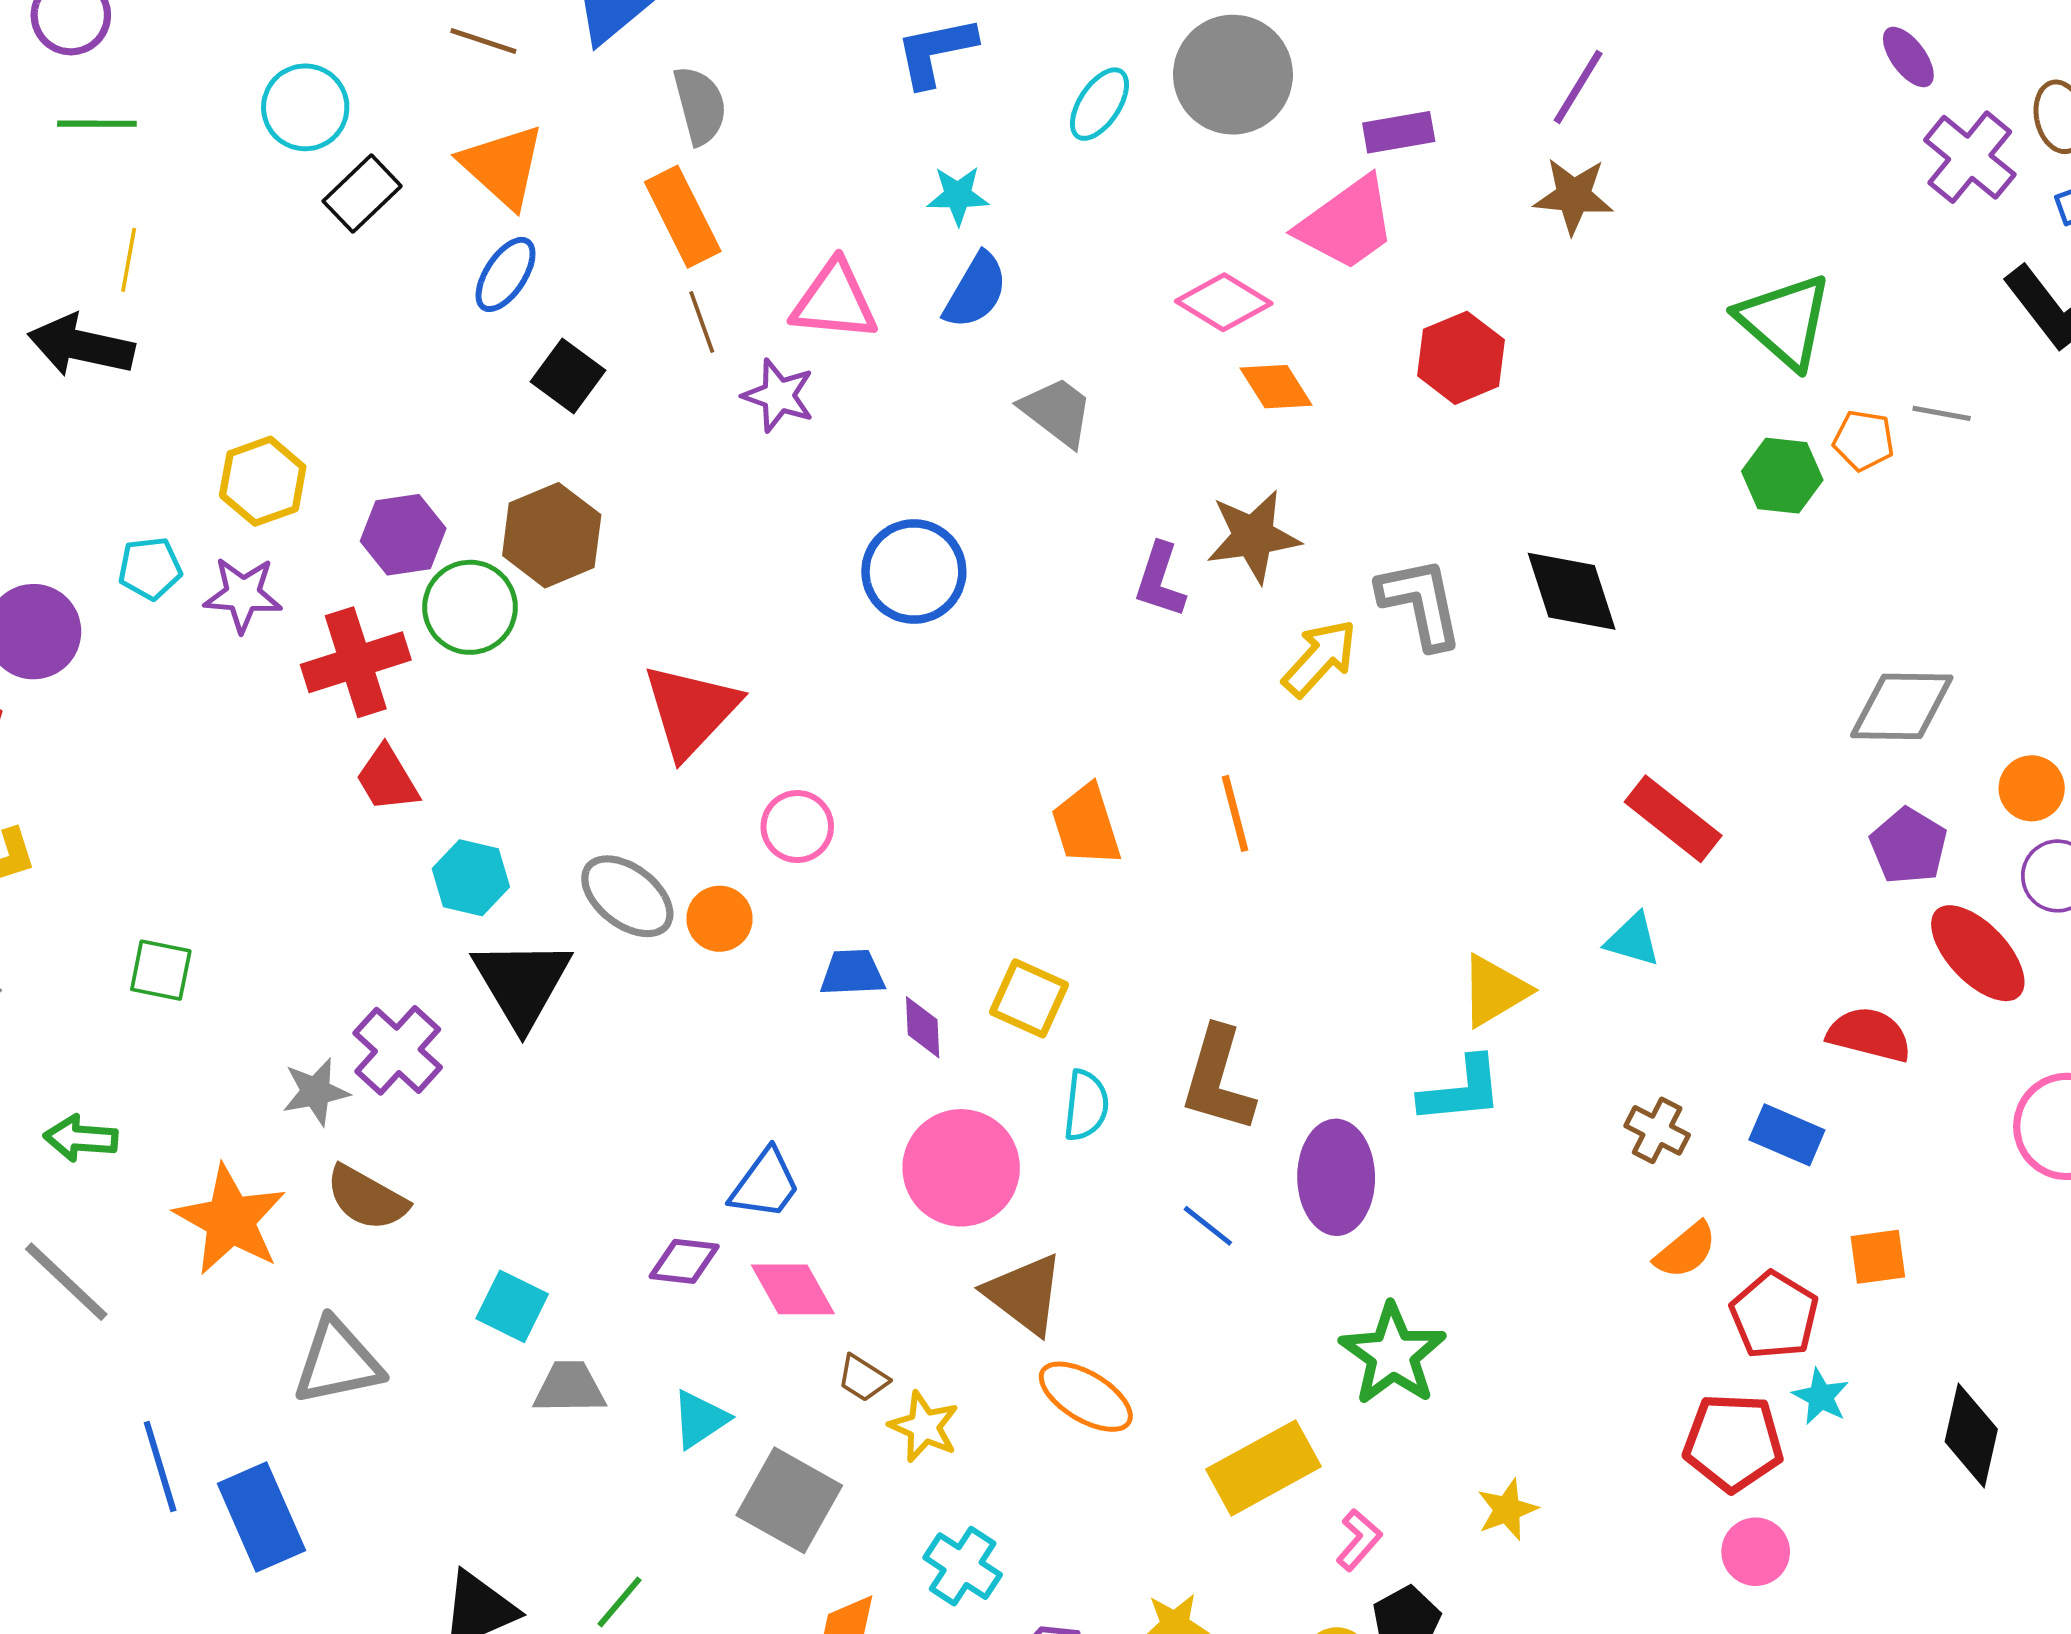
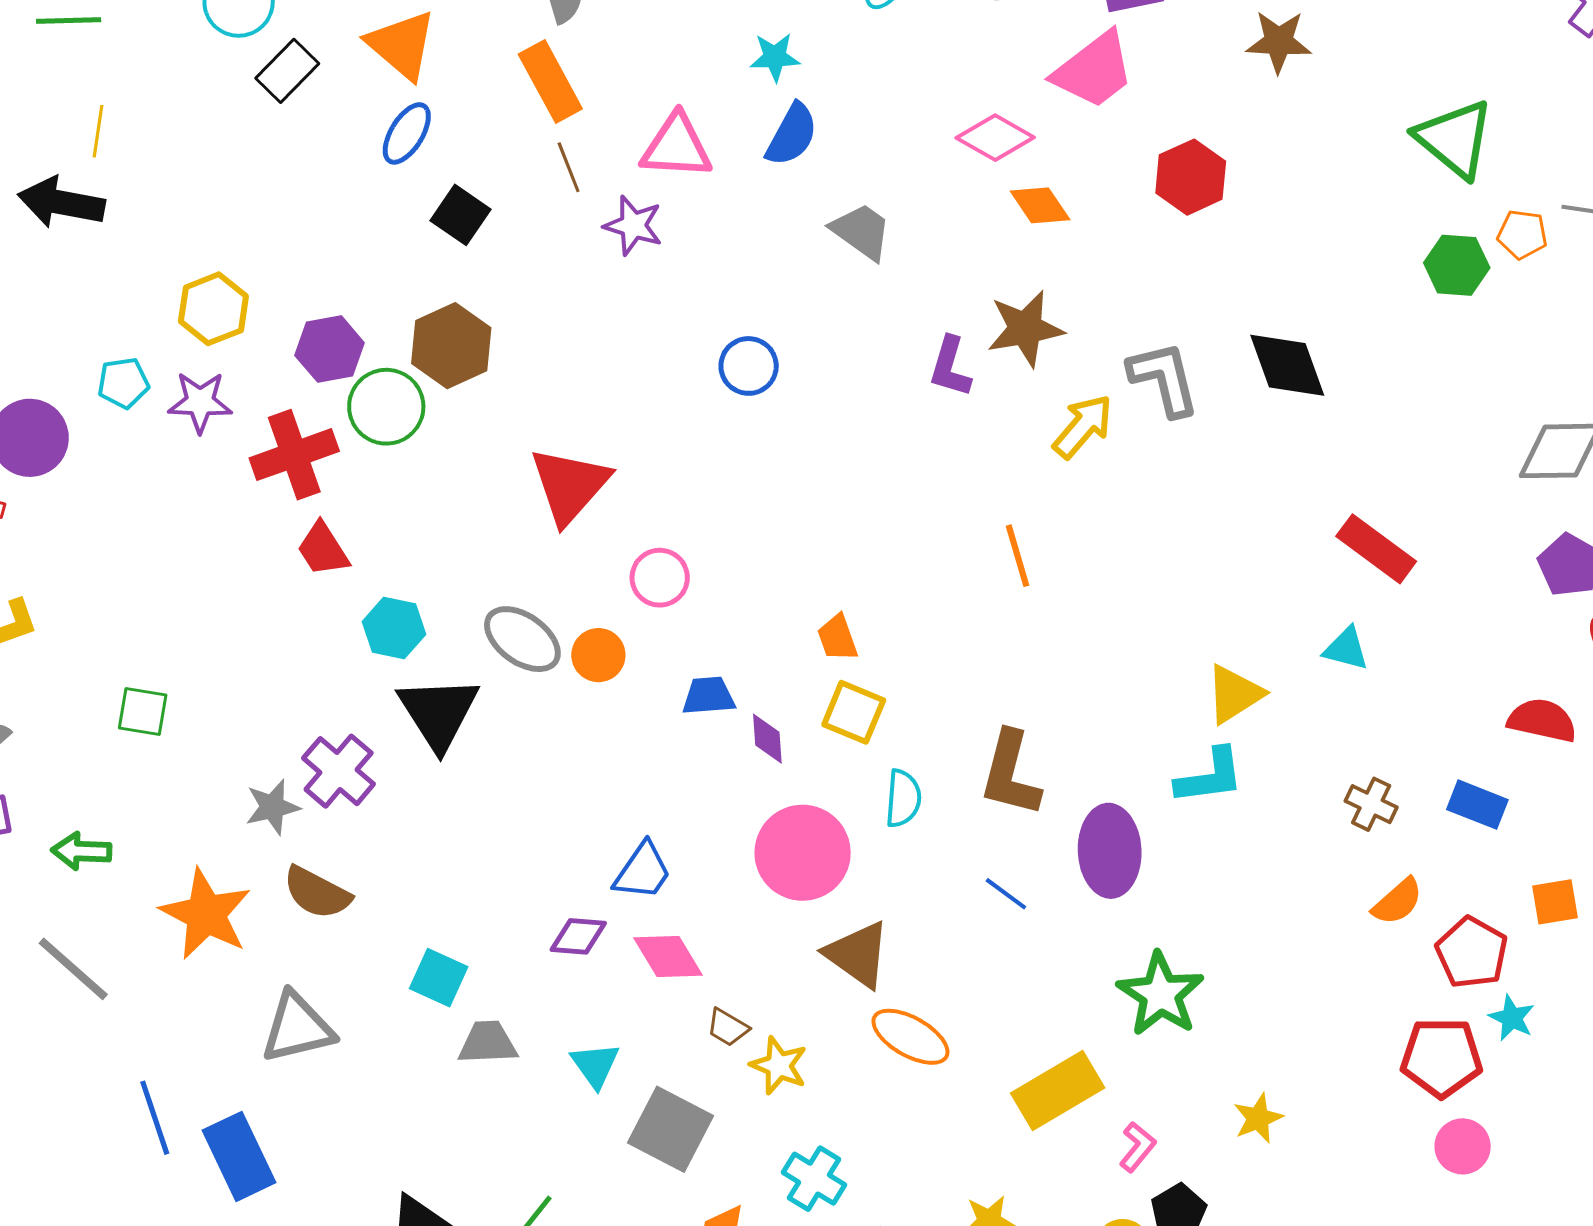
blue circle: (914, 572) -> (749, 366), size x0.7
orange trapezoid: (1086, 825) -> (838, 638), moved, size x0.7
cyan triangle: (700, 1419) -> (595, 1065), turned -30

